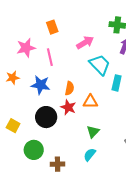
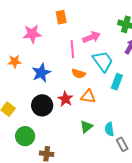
pink line: (50, 57) -> (72, 49), moved
blue star: (41, 85) -> (41, 73), turned 30
orange semicircle: (69, 88) -> (79, 74), moved, turned 88
cyan semicircle: (90, 155) -> (109, 129), moved, turned -56

